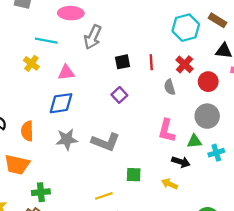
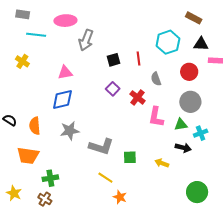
cyan hexagon: (186, 28) -> (168, 42), moved
cyan line: (46, 41) -> (36, 35), moved
yellow cross: (31, 63) -> (22, 61), moved
red cross: (185, 64) -> (137, 97), moved
gray L-shape: (106, 142) -> (101, 147), moved
black arrow: (181, 162) -> (183, 148), moved
yellow line: (104, 196) -> (105, 178), turned 56

